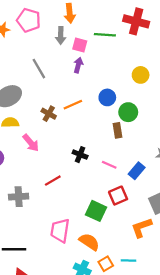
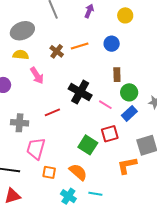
yellow circle: (141, 75) -> (125, 15), moved
green circle: (128, 112) -> (129, 92), moved
black cross: (80, 155) -> (80, 92), size x1.6
pink trapezoid: (60, 230) -> (36, 149), moved
cyan line: (129, 260) -> (95, 194), moved
orange square: (106, 264) -> (49, 172), moved, turned 32

